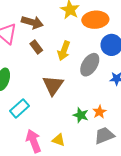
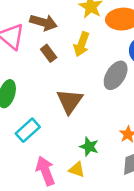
yellow arrow: (64, 51) -> (82, 44), moved
green star: (81, 115) -> (89, 147), moved

